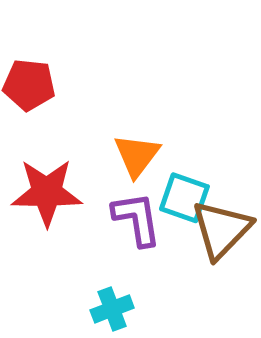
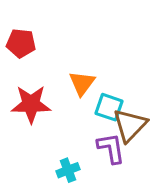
purple L-shape: (137, 219) -> (111, 148), moved

